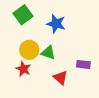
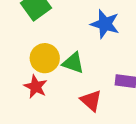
blue star: (56, 24) -> (105, 24), moved

